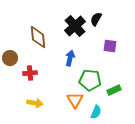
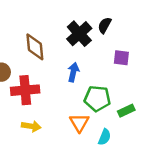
red cross: (30, 73) -> (25, 90), size x1.6

